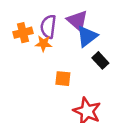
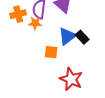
blue triangle: (87, 36) -> (67, 36), moved

